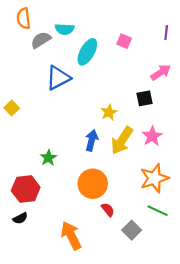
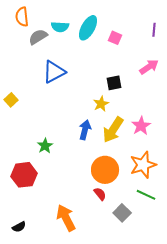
cyan ellipse: (87, 52) -> (88, 28), moved
black square: (145, 98) -> (114, 83), moved
orange circle: (93, 184) -> (105, 170), moved
black semicircle: (20, 218) -> (19, 227), moved

